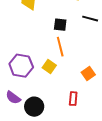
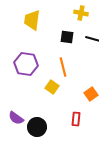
black square: (60, 25) -> (67, 37), moved
purple hexagon: (21, 66) -> (26, 64), moved

